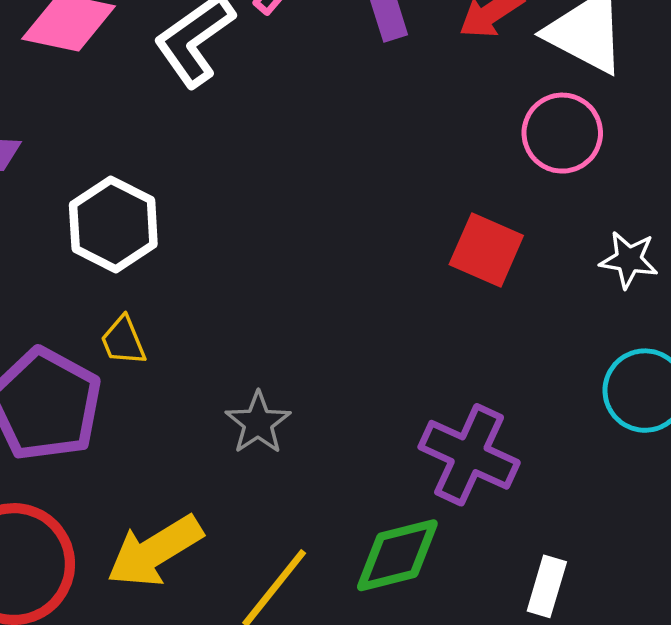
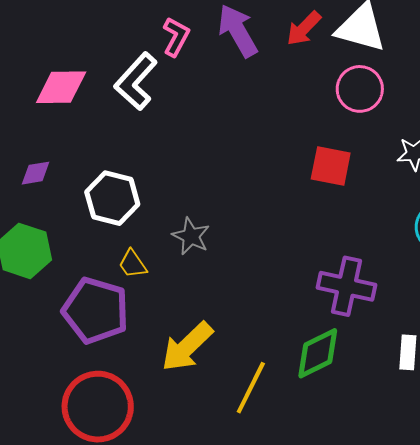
gray star: (258, 423) -> (191, 236), moved
yellow arrow: (155, 551) -> (187, 347), moved

